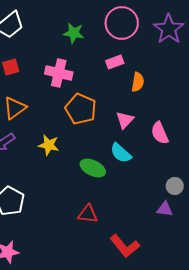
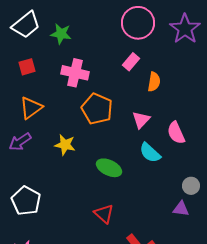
green star: (74, 33) -> (61, 34), moved
pink rectangle: (115, 62) -> (131, 62), turned -30
cyan semicircle: (121, 153) -> (150, 153), moved
red triangle: (88, 214) -> (104, 214), turned 35

